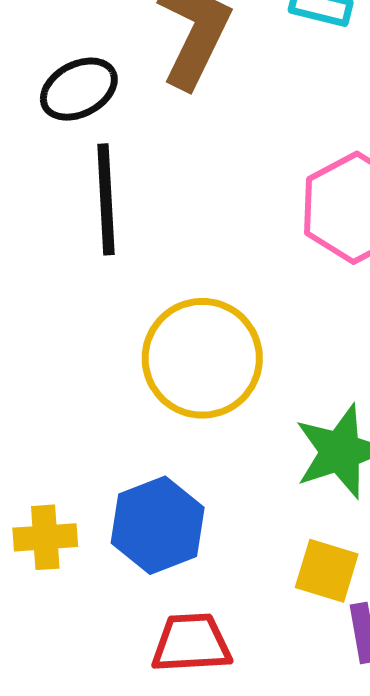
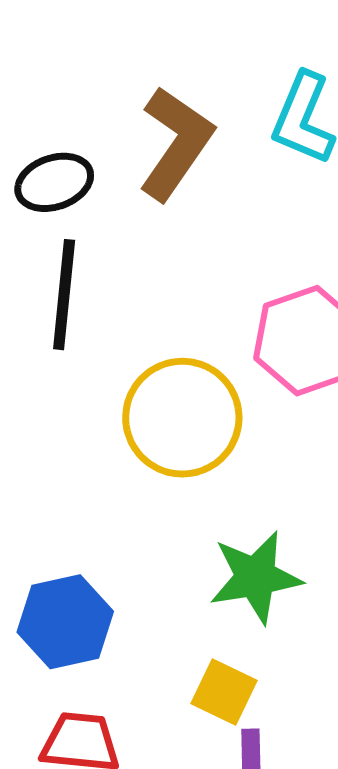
yellow circle: (202, 358) -> (182, 418), moved

